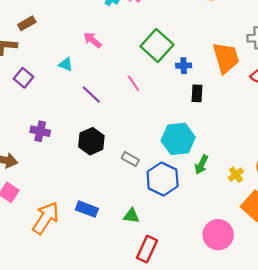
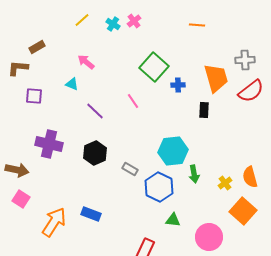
pink arrow: (92, 40) -> (86, 62), moved
purple square: (23, 78) -> (34, 96), turned -36
black rectangle: (197, 93) -> (204, 110), moved
purple cross: (40, 131) -> (49, 144), size x1.5
green arrow: (201, 165) -> (194, 174), turned -36
green triangle: (131, 216) -> (173, 220), moved

